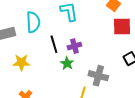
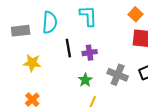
green star: (67, 63) -> (85, 80), moved
gray cross: (98, 76) -> (118, 75), moved

